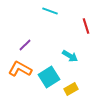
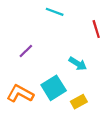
orange L-shape: (20, 69) -> (20, 94), moved

